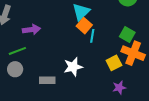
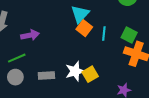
cyan line: (92, 36) -> (104, 34), moved
yellow square: (114, 63) -> (90, 74), moved
gray rectangle: (47, 80) -> (46, 76), moved

